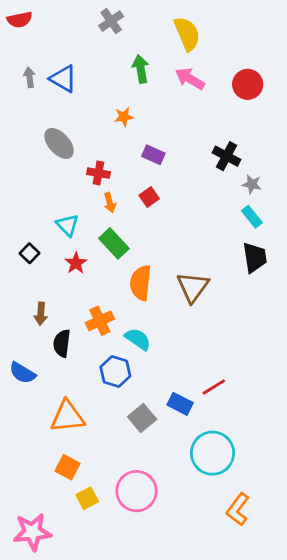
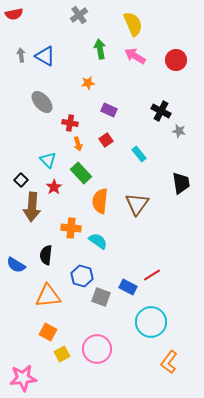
cyan rectangle: (252, 217) -> (139, 154), moved
brown arrow: (41, 314) -> (32, 207), moved, size x1.8
orange cross: (100, 321) -> (71, 228), turned 30
black semicircle: (62, 343) -> (46, 255), moved
blue hexagon: (115, 371) -> (82, 276), moved
gray square: (142, 418) -> (101, 297), turned -30

